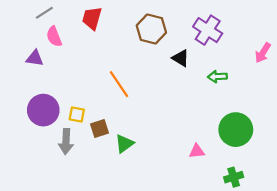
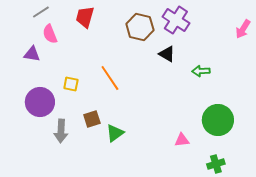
purple cross: (208, 30) -> (176, 20), moved
pink arrow: (263, 53) -> (243, 29), moved
yellow square: (77, 114) -> (71, 84), moved

